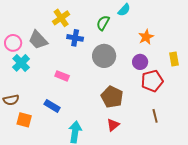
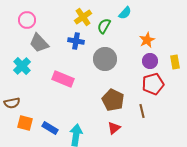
yellow cross: (61, 18) -> (83, 17), moved
pink circle: (13, 43) -> (27, 20), moved
purple circle: (140, 62) -> (150, 61), moved
pink rectangle: (62, 76) -> (63, 79), size x1.5
blue rectangle: (52, 106) -> (50, 128), moved
brown line: (155, 116) -> (142, 111), moved

